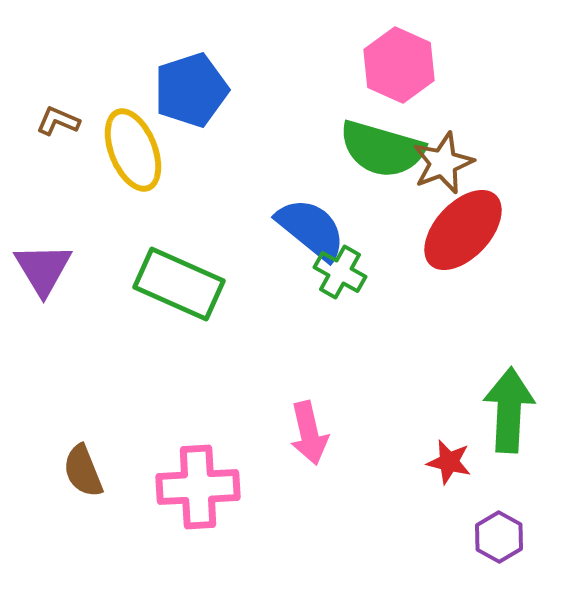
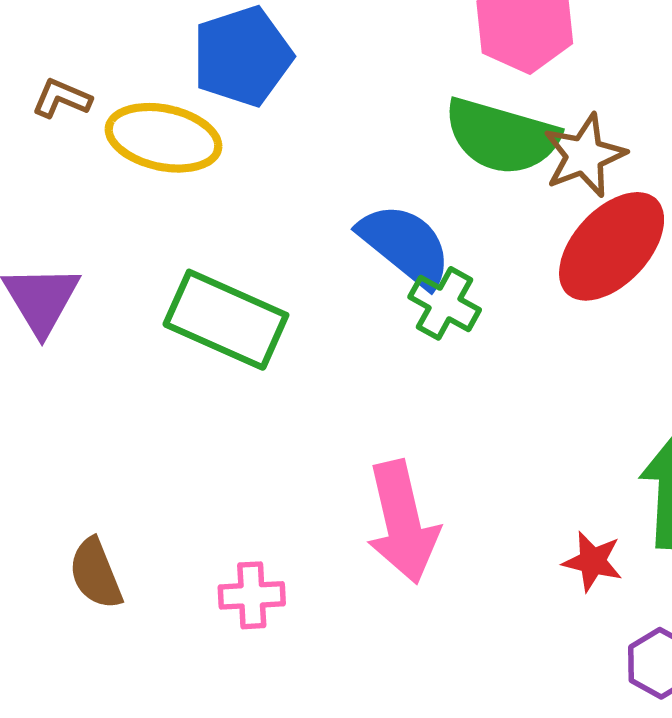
yellow ellipse: (133, 150) -> (164, 138), turned -56
pink arrow: (309, 433) -> (402, 522), size x1.4
pink cross: (198, 487) -> (252, 595), size x0.6

